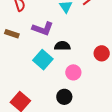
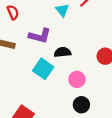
black circle: (64, 97) -> (81, 105), moved

